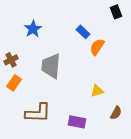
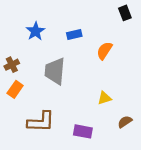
blue rectangle: (83, 32) -> (74, 34), moved, turned -56
brown semicircle: (116, 113) -> (125, 122), turned -152

